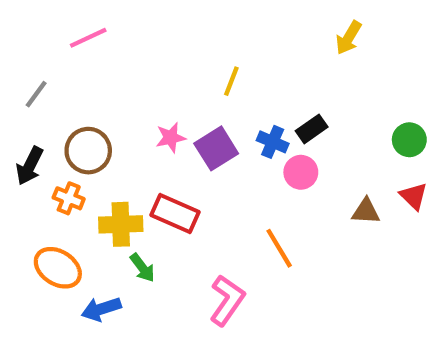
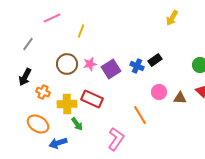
yellow line: (231, 81) -> (81, 31), moved
brown circle: (88, 151) -> (67, 64), moved
pink circle: (301, 172) -> (159, 92), moved

